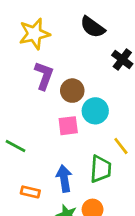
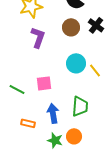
brown circle: (72, 91) -> (71, 27), moved
pink square: (68, 126) -> (44, 83), moved
yellow line: (121, 146) -> (95, 70), moved

